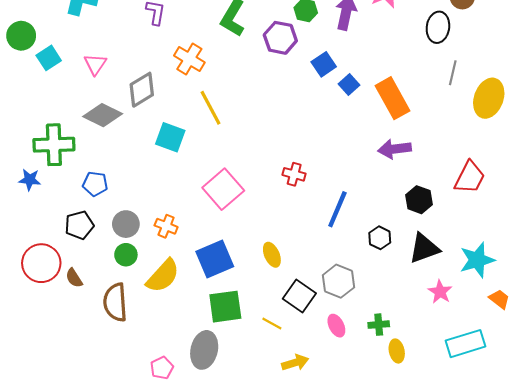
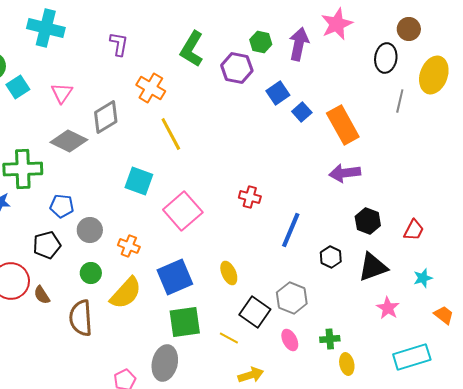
yellow ellipse: (489, 98) -> (434, 75), moved
cyan square: (170, 137) -> (139, 181), moved
red trapezoid: (470, 177) -> (414, 230), moved, size x0.7
gray circle: (126, 224) -> (90, 230), moved
cyan star: (477, 260) -> (423, 278), size x0.6

